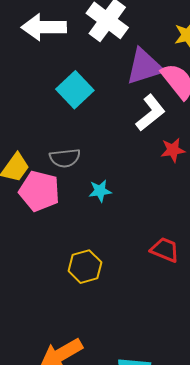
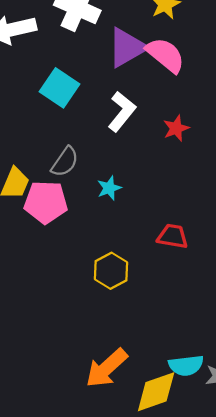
white L-shape: (151, 113) -> (122, 112), moved
gray semicircle: (65, 158) -> (65, 162), turned -36
red trapezoid: (165, 250) -> (173, 236), moved

